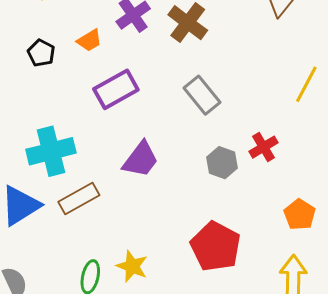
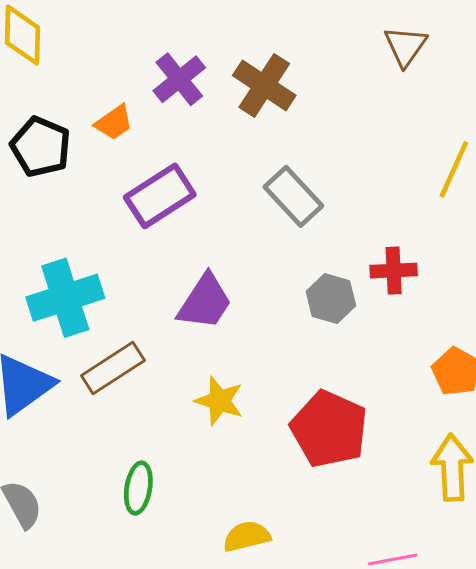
black pentagon: (41, 53) -> (41, 147), size x1.4
red cross: (263, 147) -> (394, 271), turned 32
yellow star: (132, 266) -> (219, 401), moved

